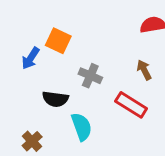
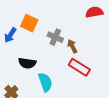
brown arrow: (144, 70) -> (72, 46), moved
gray cross: (90, 76) -> (55, 37), moved

